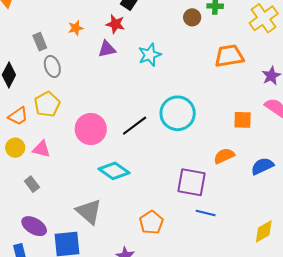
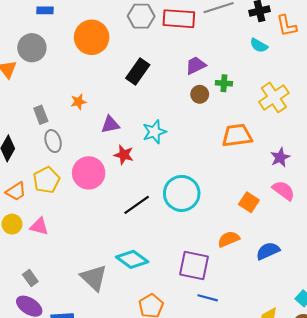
red star: (115, 24) -> (124, 155), moved
orange square: (243, 120) -> (249, 202), turned 30
pink circle: (91, 129) -> (89, 173), moved
cyan diamond: (114, 171) -> (132, 259), moved
gray rectangle: (32, 184) -> (30, 278), moved
gray triangle: (89, 212) -> (94, 278), moved

